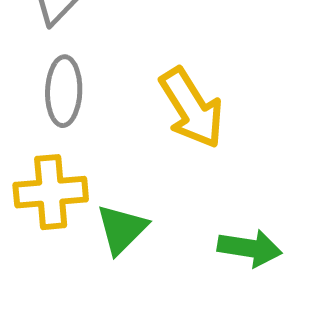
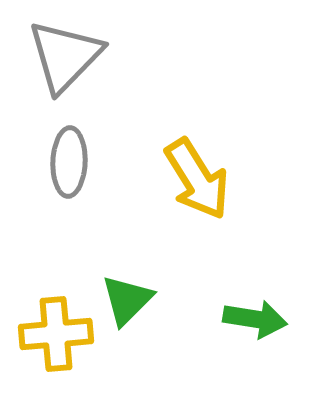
yellow cross: (51, 192) -> (56, 334), moved

